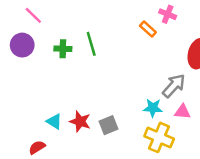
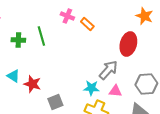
pink cross: (168, 14) -> (67, 16), moved
cyan triangle: (54, 121) -> (13, 76), moved
red star: (80, 121) -> (32, 84), moved

